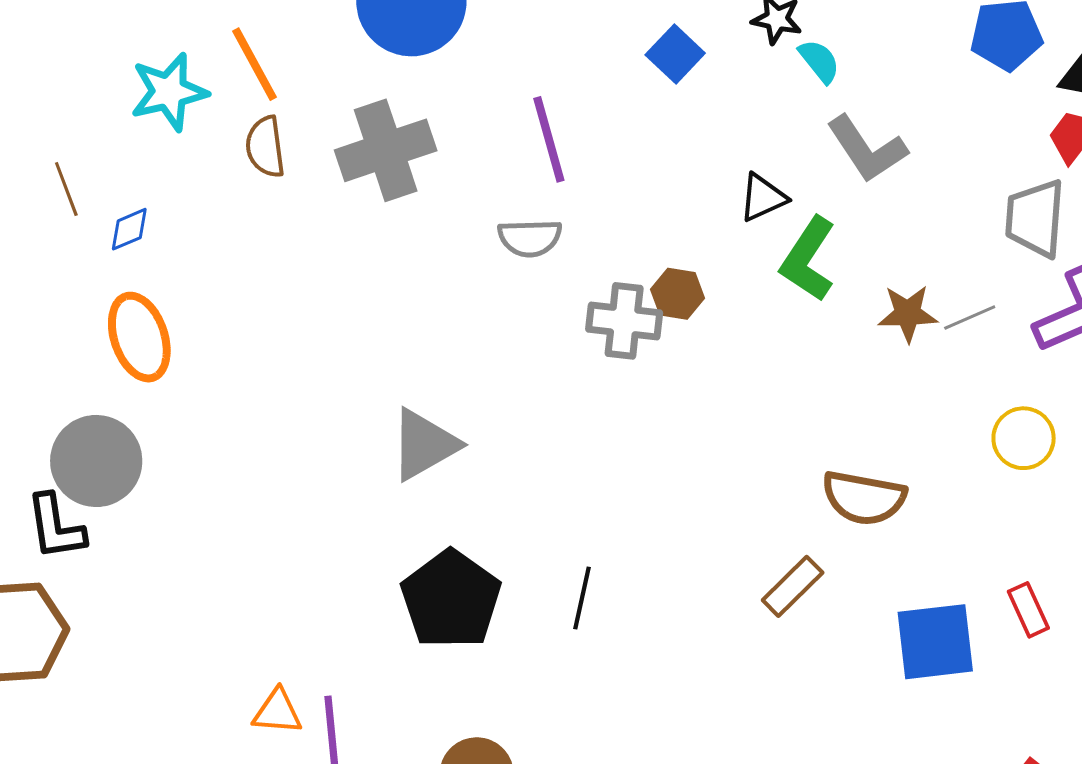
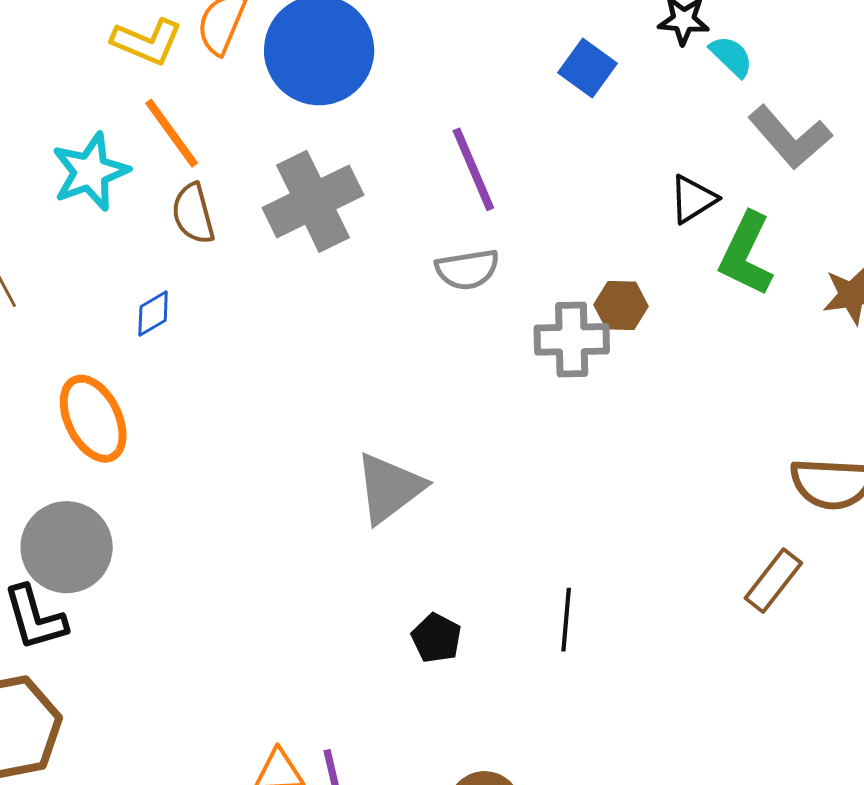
blue diamond: (129, 229) -> (153, 313), moved
black pentagon: (451, 599) -> (436, 638), size x0.5

